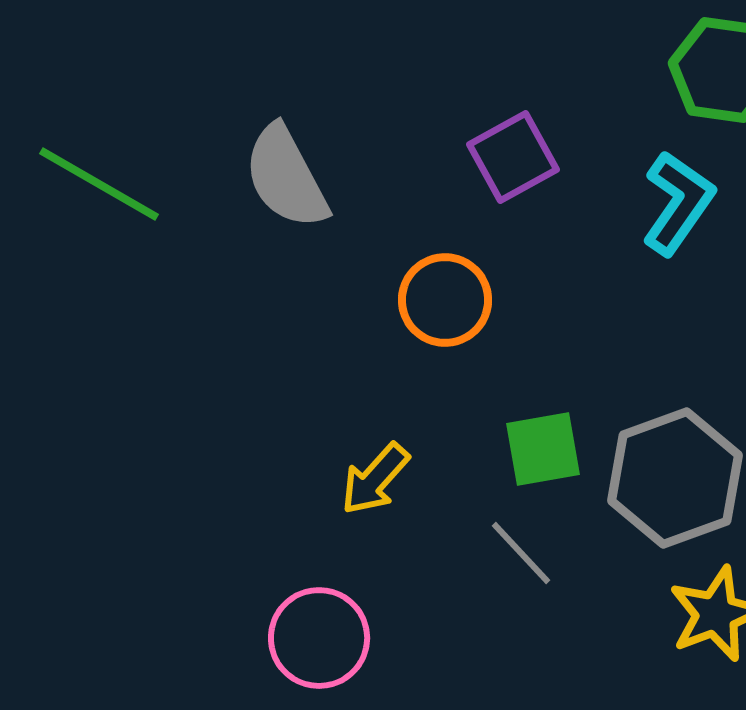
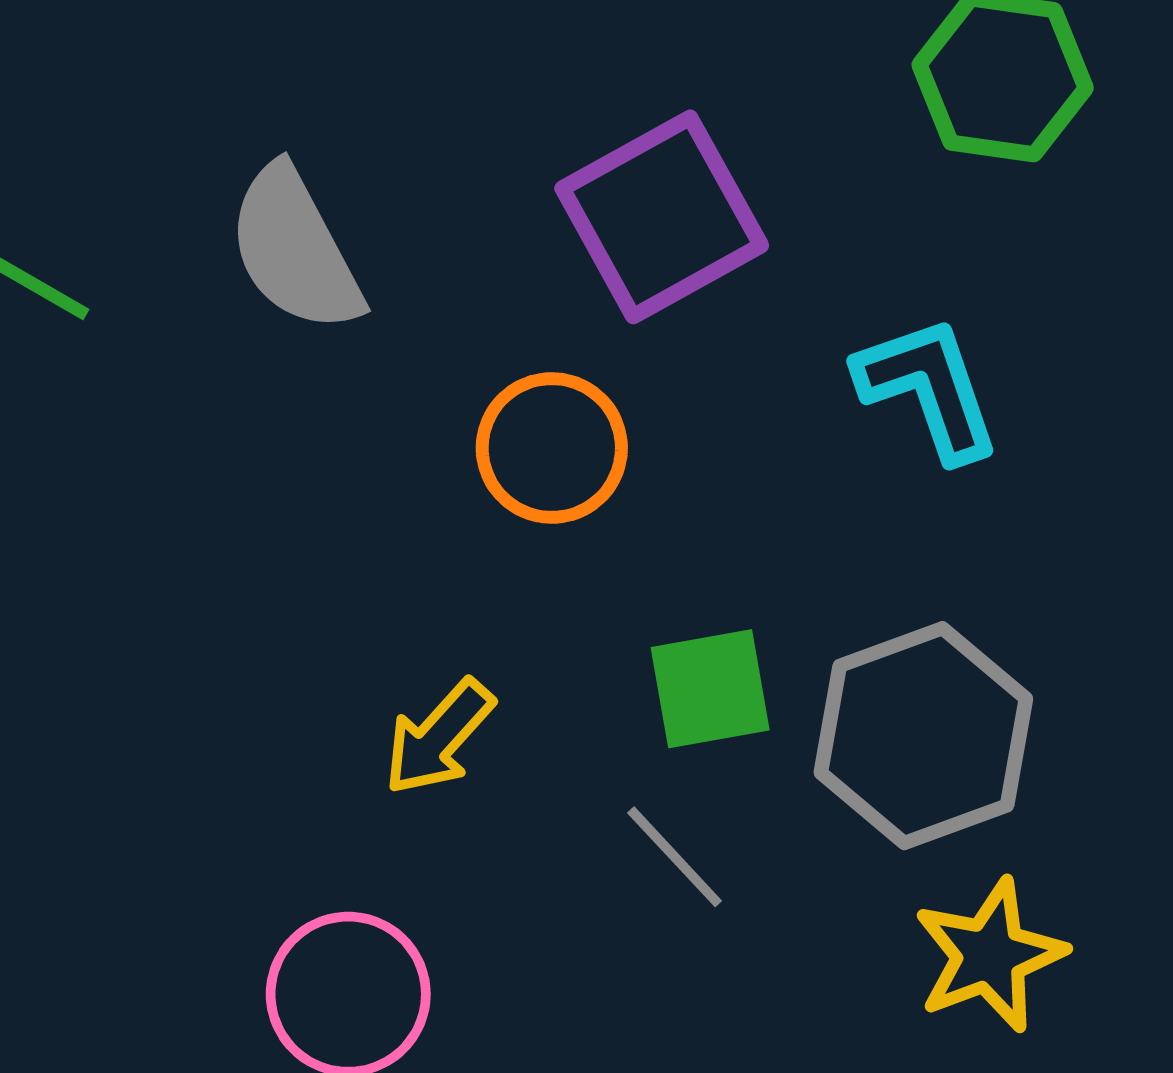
purple square: (513, 157) -> (662, 217), size x1.4
cyan L-shape: (678, 203) -> (928, 388), moved, turned -54

